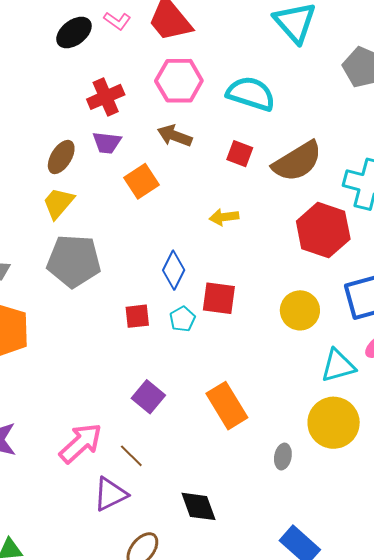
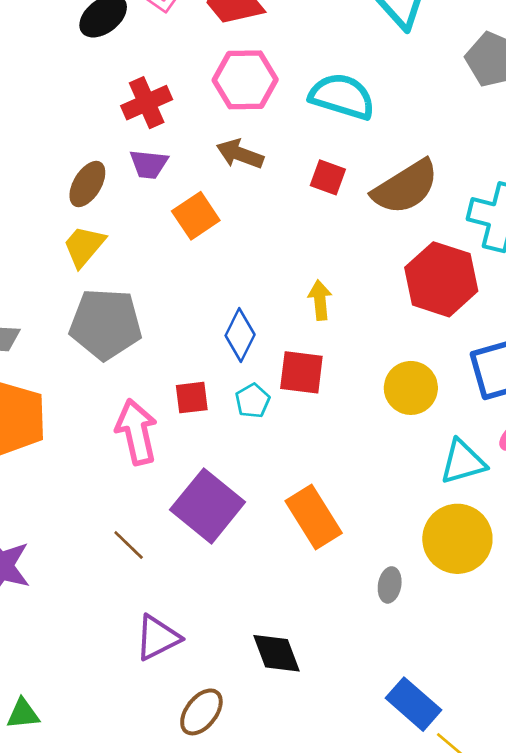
yellow arrow: (224, 217) -> (320, 300), moved, turned 92
purple square: (148, 397) -> (208, 506), size x1.6
pink arrow: (81, 443) -> (136, 432), moved, turned -60
brown line: (131, 456) -> (129, 545), moved

